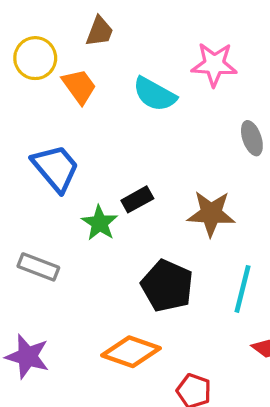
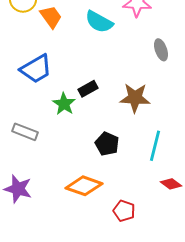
blue trapezoid: (56, 168) -> (36, 69), turned 100
black pentagon: (167, 286) -> (107, 144), size x0.7

